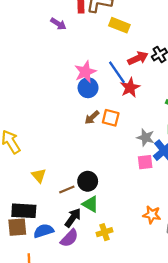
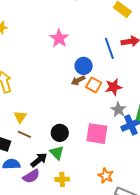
pink star: (85, 72) -> (59, 38), moved, turned -30
blue circle: (88, 88) -> (84, 66), moved
red star: (130, 88) -> (114, 87), moved
pink square: (145, 162) -> (97, 134), moved, size x1.6
brown line: (67, 189) -> (24, 134), moved, turned 32

